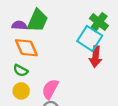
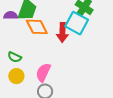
orange diamond: (26, 48) -> (37, 27), moved
red arrow: (96, 57) -> (62, 32), moved

